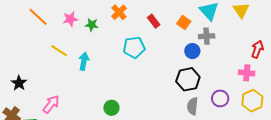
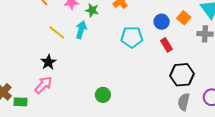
red rectangle: (154, 21) -> (166, 45), moved
blue circle: (192, 51) -> (162, 22), moved
cyan arrow: (84, 61) -> (81, 30), moved
black star: (19, 83) -> (48, 62), moved

